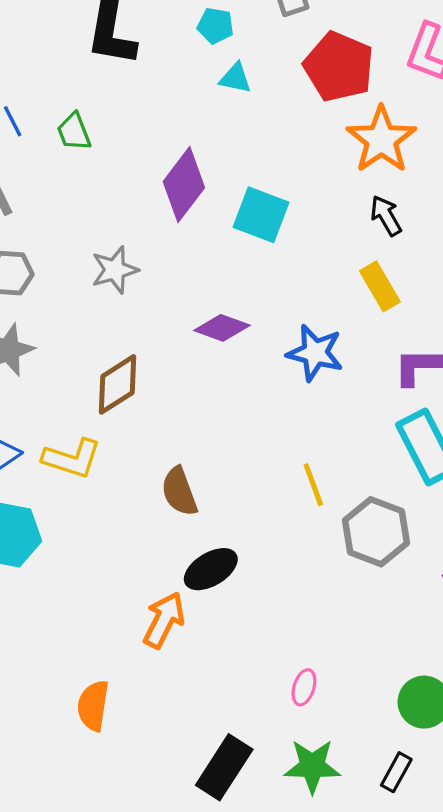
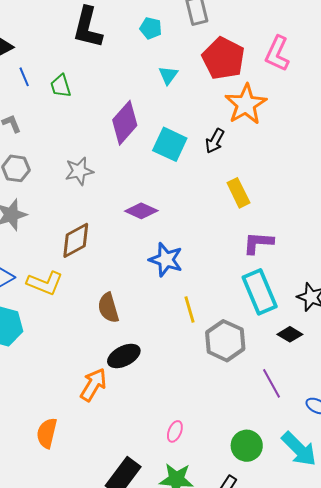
cyan triangle: (235, 78) -> (168, 75), moved, turned 50
black arrow: (386, 216) -> (215, 141), moved, turned -125
blue star: (315, 353) -> (166, 260), moved

